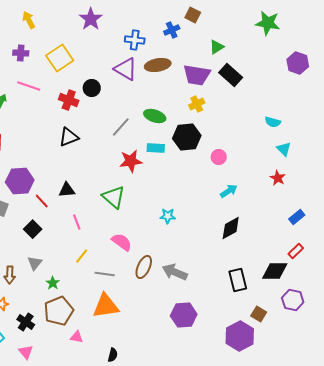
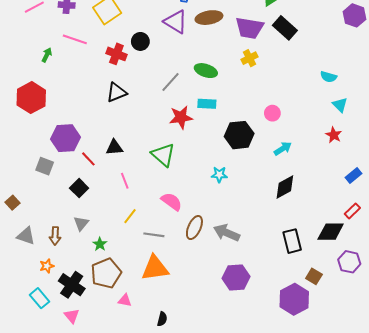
black hexagon: (187, 137) -> (239, 135), moved
black cross: (26, 322) -> (72, 285), size x1.4

